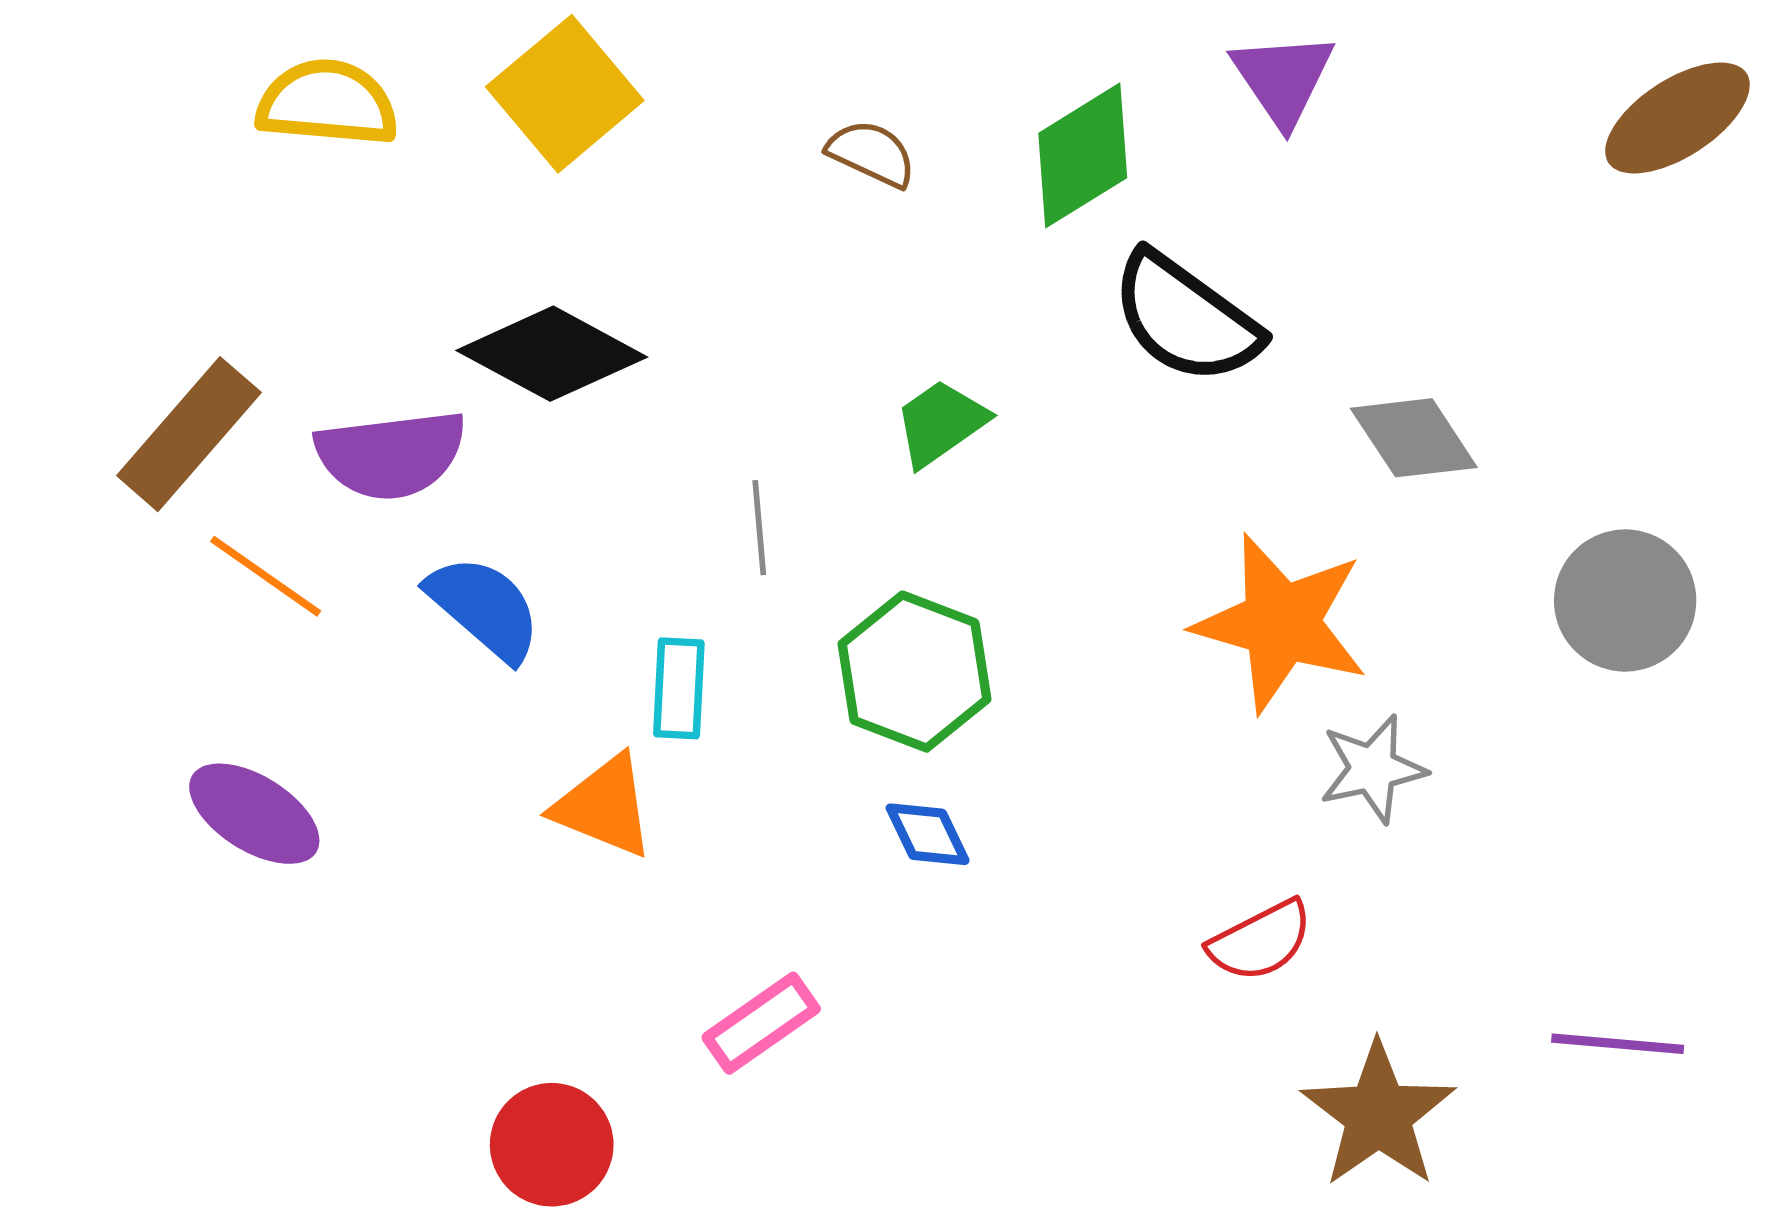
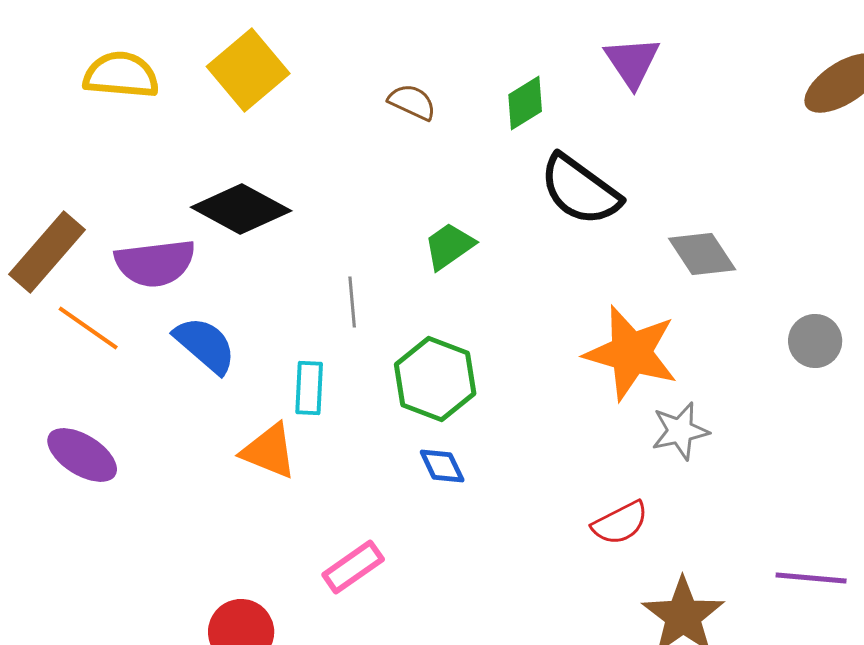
green diamond: (1083, 155) -> (525, 103), size x0.7
gray circle: (1625, 600) -> (815, 341), size x0.7

